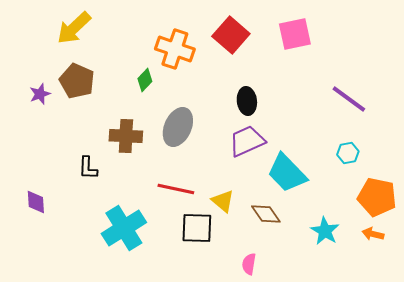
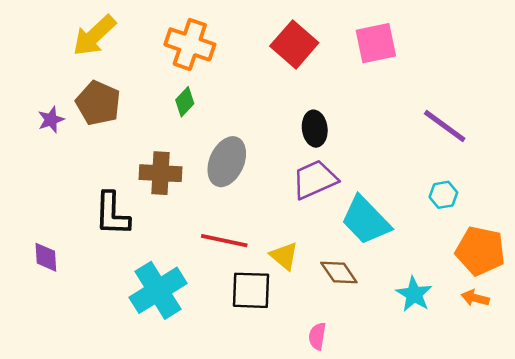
orange cross: (175, 49) -> (190, 44), moved
black L-shape: (88, 168) -> (112, 214), size x1.5

